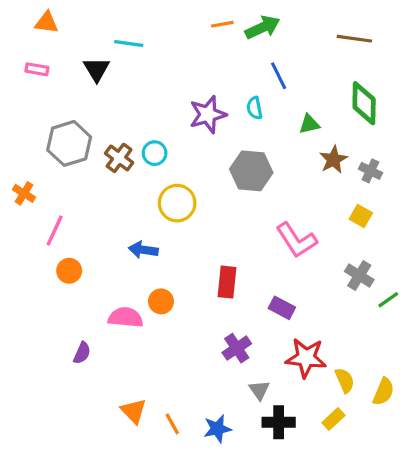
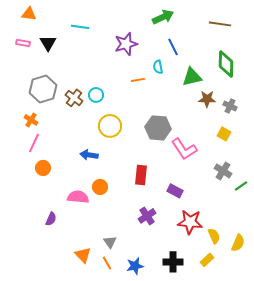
orange line: (222, 24) -> (138, 80), moved
black triangle: (97, 69) -> (48, 43), moved
purple star: (208, 114) -> (126, 44), moved
green triangle: (309, 124) -> (192, 77), size x1.5
brown star: (333, 160) -> (207, 99), turned 30
gray hexagon: (251, 171) -> (158, 128), moved
orange cross: (24, 193) -> (31, 120), moved
gray triangle: (259, 390) -> (110, 242), moved

